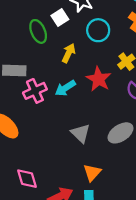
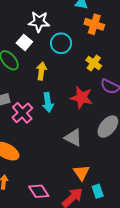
red star: (99, 79) -> (82, 98), moved
cyan arrow: (65, 88) -> (48, 102), turned -48
orange triangle: (92, 173) -> (81, 173), moved

